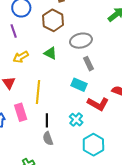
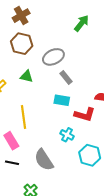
black line: (47, 120) -> (12, 163), moved, turned -64
gray semicircle: (48, 138) -> (44, 160), size x1.6

